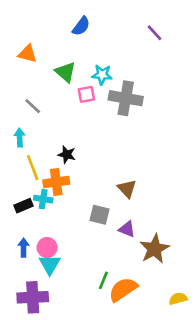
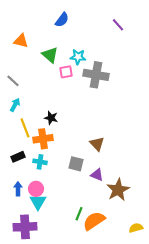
gray line: (33, 106) -> (13, 81), moved
cyan arrow: (20, 138) -> (15, 105), turned 32
cyan cross: (43, 199) -> (40, 162), moved

